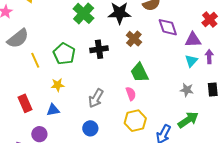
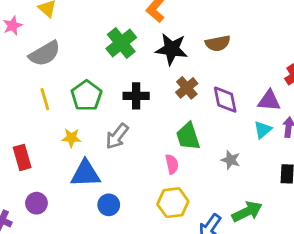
purple diamond: (168, 27) -> (225, 100), moved
gray semicircle: (18, 39) -> (45, 54), moved
gray star: (187, 90) -> (231, 160), moved
gray arrow: (96, 98) -> (117, 136), moved
blue triangle: (53, 110) -> (86, 174), moved, size x1.6

